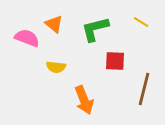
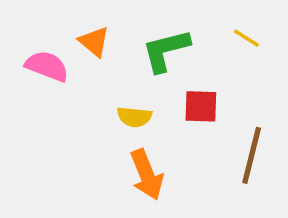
yellow semicircle: (56, 67) -> (134, 117), moved

